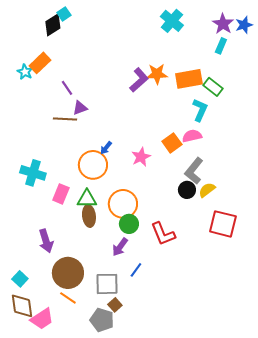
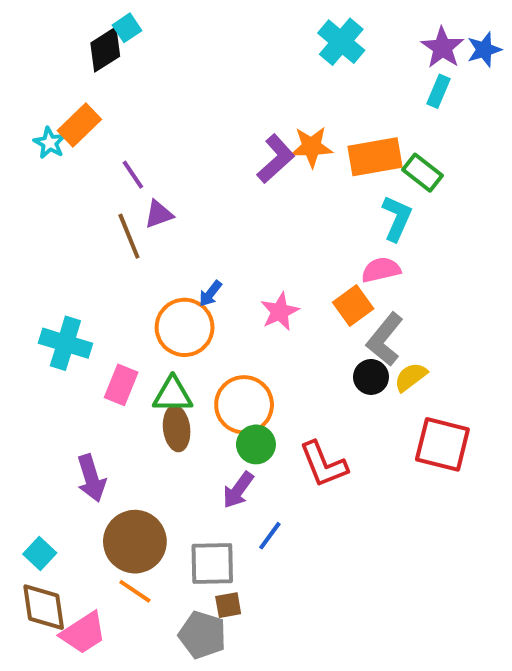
brown line: (65, 119) -> (129, 236), turned 65
orange square: (172, 143) -> (353, 306), moved
brown square: (115, 305) -> (228, 605), turned 32

